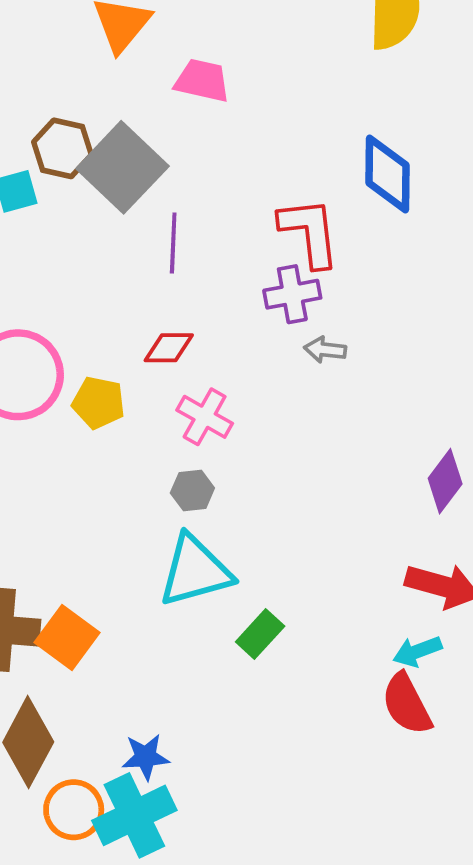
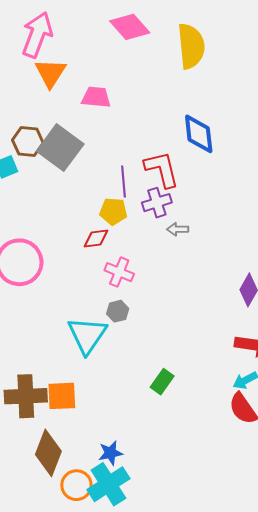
purple line: (173, 243) -> (123, 182), moved
yellow pentagon: (99, 403) -> (113, 211), moved
cyan triangle: (195, 571) -> (87, 335), moved, turned -33
orange square: (67, 637) -> (62, 396), turned -32

